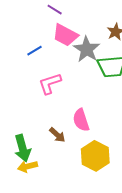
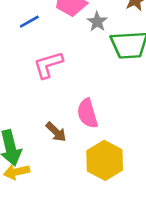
gray star: (87, 49) -> (97, 22), size x0.6

